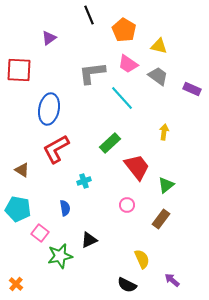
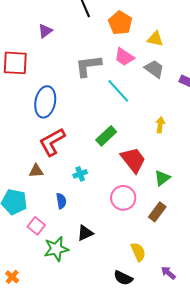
brown triangle: (22, 170) -> (36, 171), moved, turned -35
pink circle: (127, 205) -> (123, 198), size x1.6

